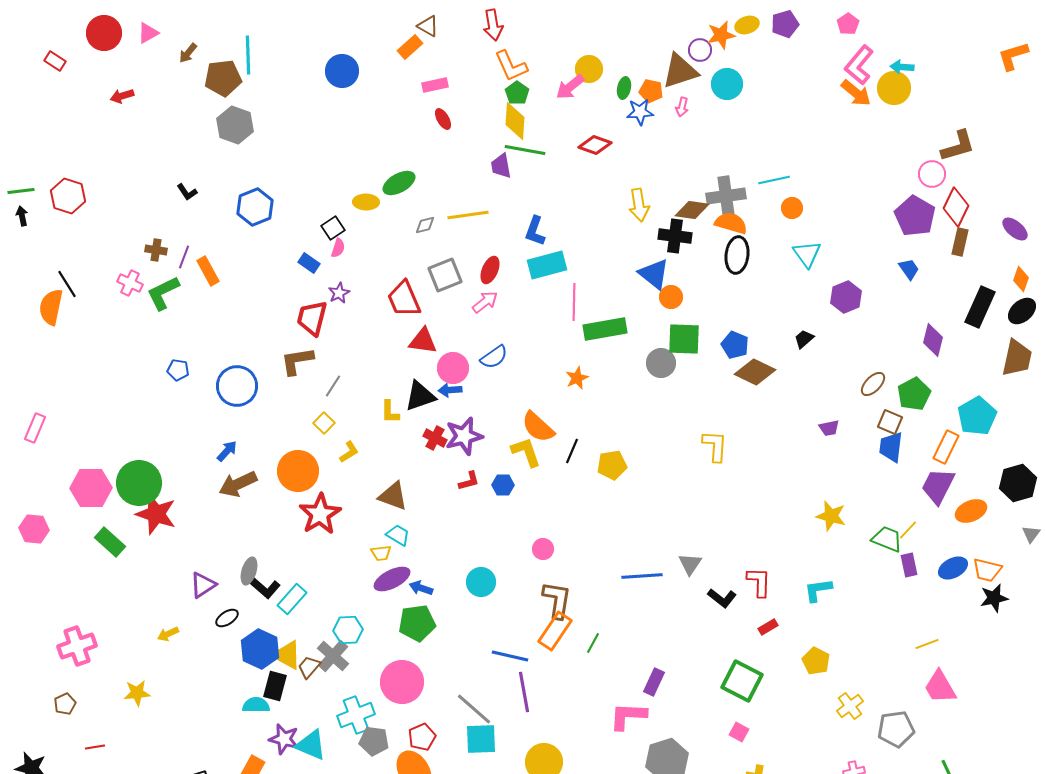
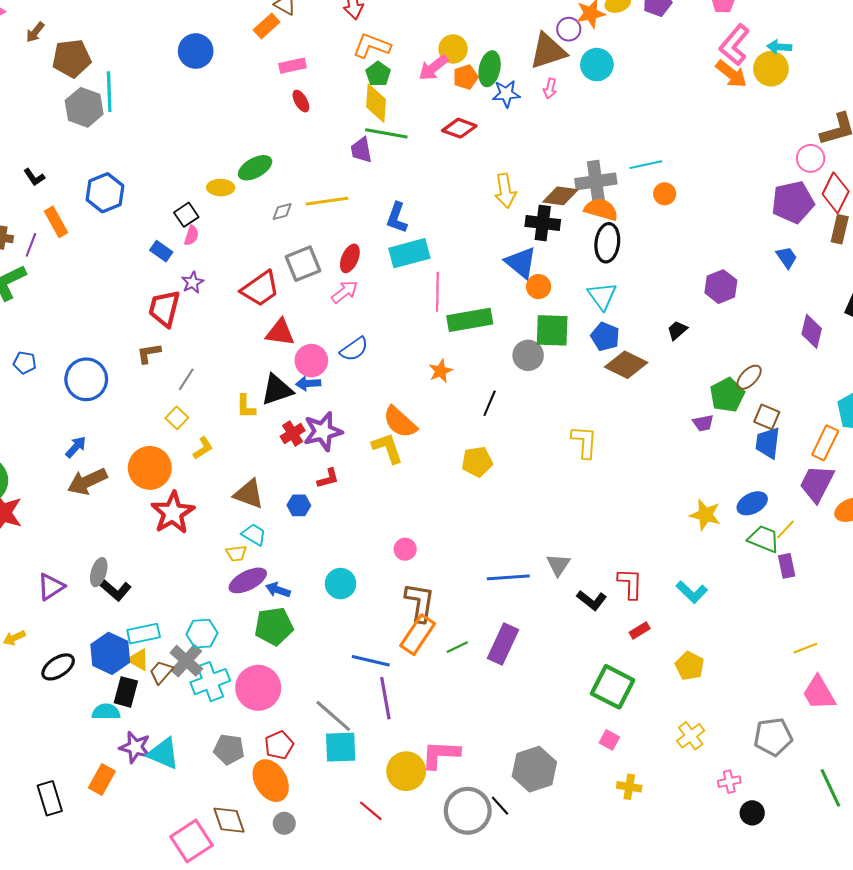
cyan line: (248, 55) -> (109, 92), moved
orange L-shape: (511, 66) -> (372, 46), turned 135
green ellipse: (624, 88) -> (490, 69), size x1.5
orange pentagon: (651, 91) -> (466, 77), moved, turned -30
purple pentagon: (915, 216) -> (793, 202), turned 30
cyan triangle: (807, 254) -> (602, 296), moved
orange rectangle: (208, 271) -> (56, 222), moved
red trapezoid: (404, 299) -> (260, 289), turned -102
brown L-shape: (297, 361) -> (149, 353), size x0.7
green pentagon: (914, 394) -> (727, 395), moved
red cross: (435, 438) -> (293, 434), turned 30
black line: (572, 451) -> (490, 403), moved
blue hexagon: (503, 485) -> (299, 505), moved
blue ellipse: (953, 568) -> (752, 503), moved
cyan L-shape: (818, 590) -> (692, 592), turned -128
cyan rectangle: (292, 599) -> (144, 634), moved, turned 36
black ellipse: (227, 618) -> (58, 667), moved, size x1.4
green line: (593, 643) -> (457, 647), turned 35
yellow triangle: (287, 655) -> (138, 660), size x0.7
purple rectangle: (654, 682) -> (503, 644), moved, size x1.4
yellow cross: (850, 706) -> (691, 736), moved
cyan cross: (356, 715) -> (210, 682), moved
pink L-shape: (628, 716) -> (441, 755), moved

